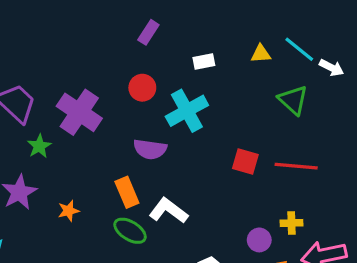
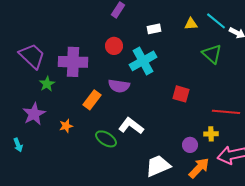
purple cross: (79, 112) -> (73, 62), turned -32
red line: (296, 166) -> (226, 112), moved
orange rectangle: (127, 192) -> (92, 100), moved, turned 60

